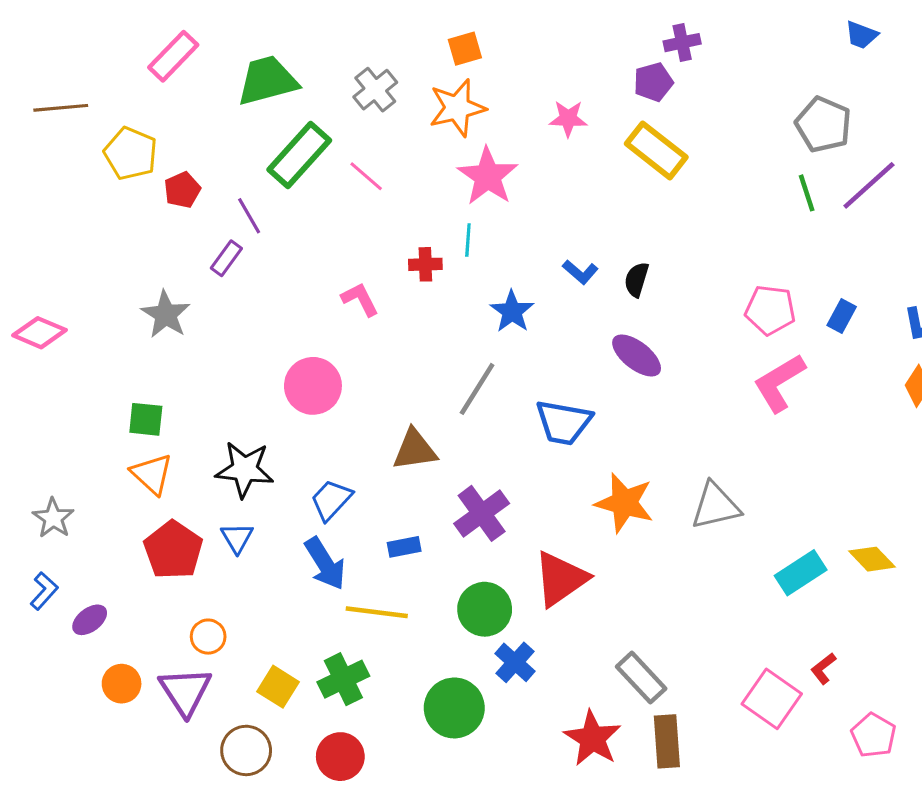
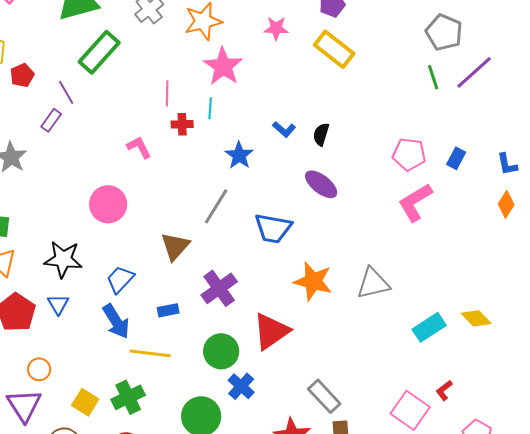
pink line: (366, 176) -> (167, 93), moved, turned 50
brown triangle: (415, 450) -> (175, 246), turned -40

